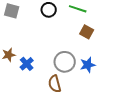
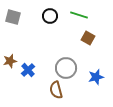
blue star: (88, 65) -> (96, 77), moved

